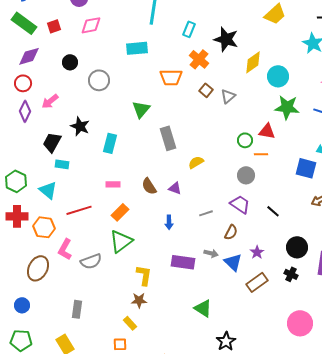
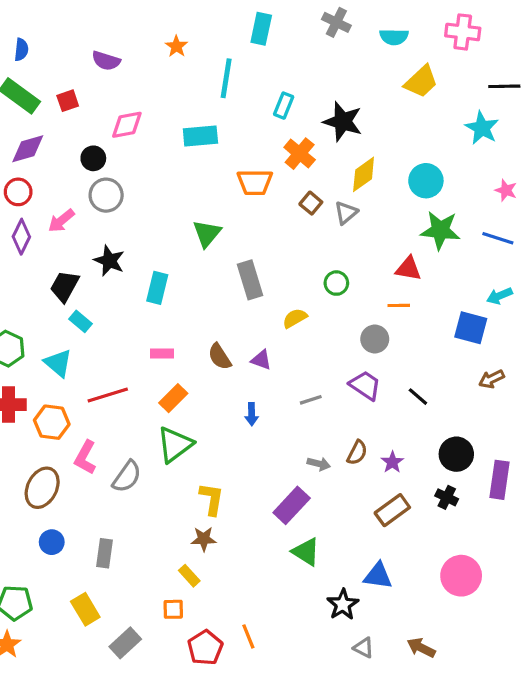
pink diamond: (91, 25) -> (127, 125), moved
yellow diamond: (253, 62) -> (364, 174), moved
gray circle: (99, 80) -> (106, 195), moved
green circle: (245, 140) -> (336, 283), moved
cyan rectangle: (62, 164) -> (81, 321), turned 32
brown semicircle: (231, 232) -> (357, 453), moved
gray semicircle: (91, 261) -> (127, 477), turned -35
purple rectangle: (183, 262) -> (292, 505), moved, turned -55
blue triangle: (233, 262) -> (378, 576), moved, turned -36
blue circle: (22, 305) -> (52, 542), moved

